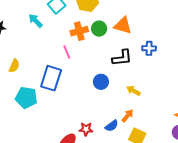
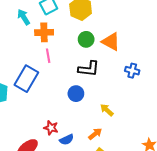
orange cross: (79, 31) -> (44, 32), moved
black L-shape: (122, 58) -> (89, 69), moved
blue semicircle: (112, 126) -> (67, 140), moved
red star: (86, 129) -> (51, 128), moved

